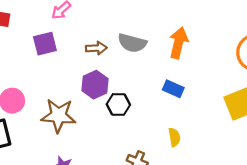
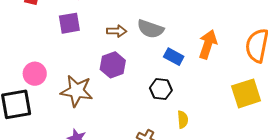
orange arrow: (178, 43) -> (208, 44), moved
blue rectangle: (173, 89) -> (174, 57), moved
black hexagon: (118, 104) -> (161, 89), moved

